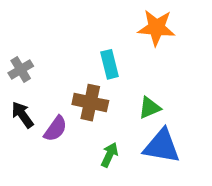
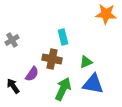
orange star: (156, 28) -> (106, 14), moved
black arrow: (22, 115) -> (13, 86), moved
green arrow: (109, 155) -> (63, 89), size x1.6

